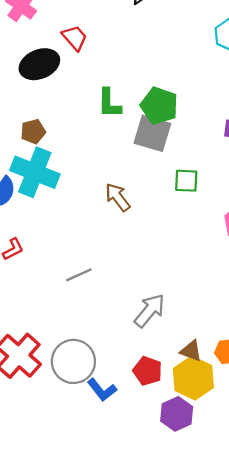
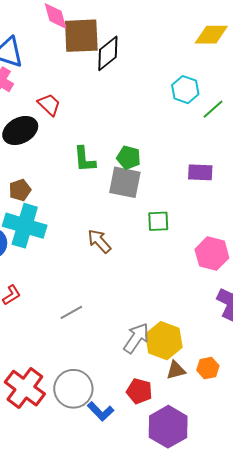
green pentagon: (159, 106) -> (129, 158), size x0.7
brown triangle: (191, 351) -> (176, 370), turned -30
yellow hexagon: (193, 378) -> (164, 341), moved
purple hexagon: (177, 414) -> (168, 427), size x1.4

